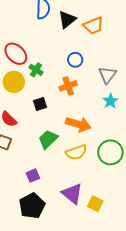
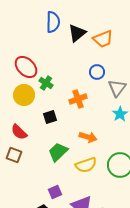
blue circle: (75, 60) -> (97, 72), moved
orange arrow: (78, 124) -> (88, 137), size x0.7
purple square: (33, 176) -> (55, 192), moved

